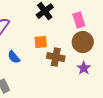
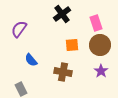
orange square: (41, 42) -> (72, 45), moved
brown cross: (56, 57) -> (63, 72), moved

